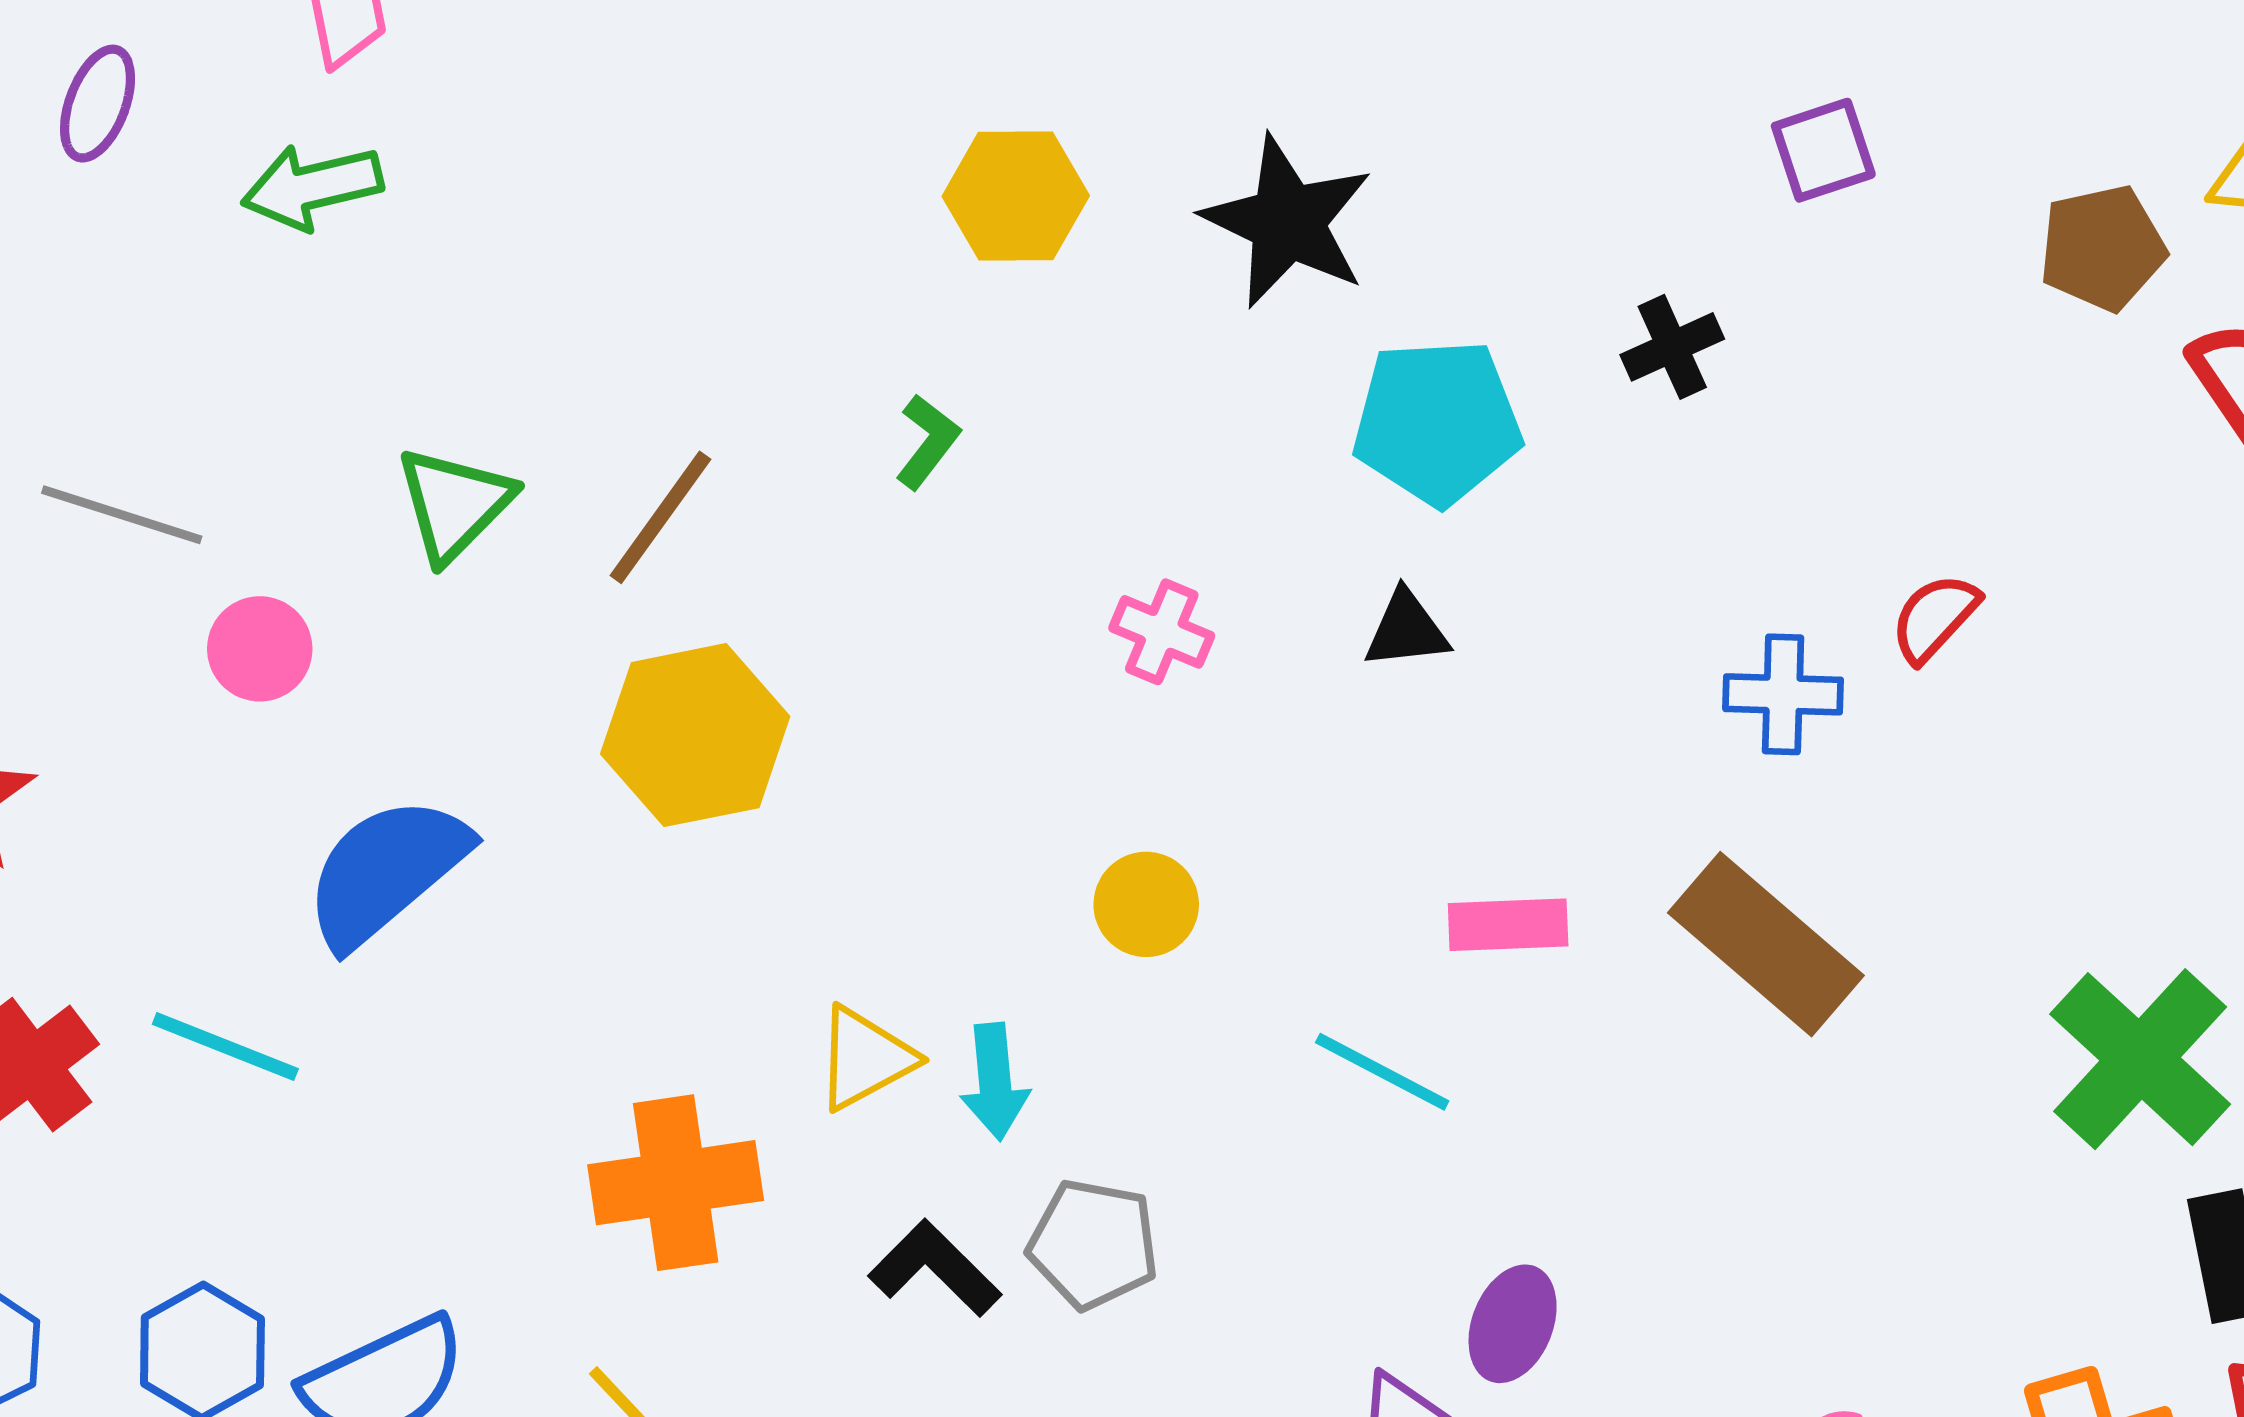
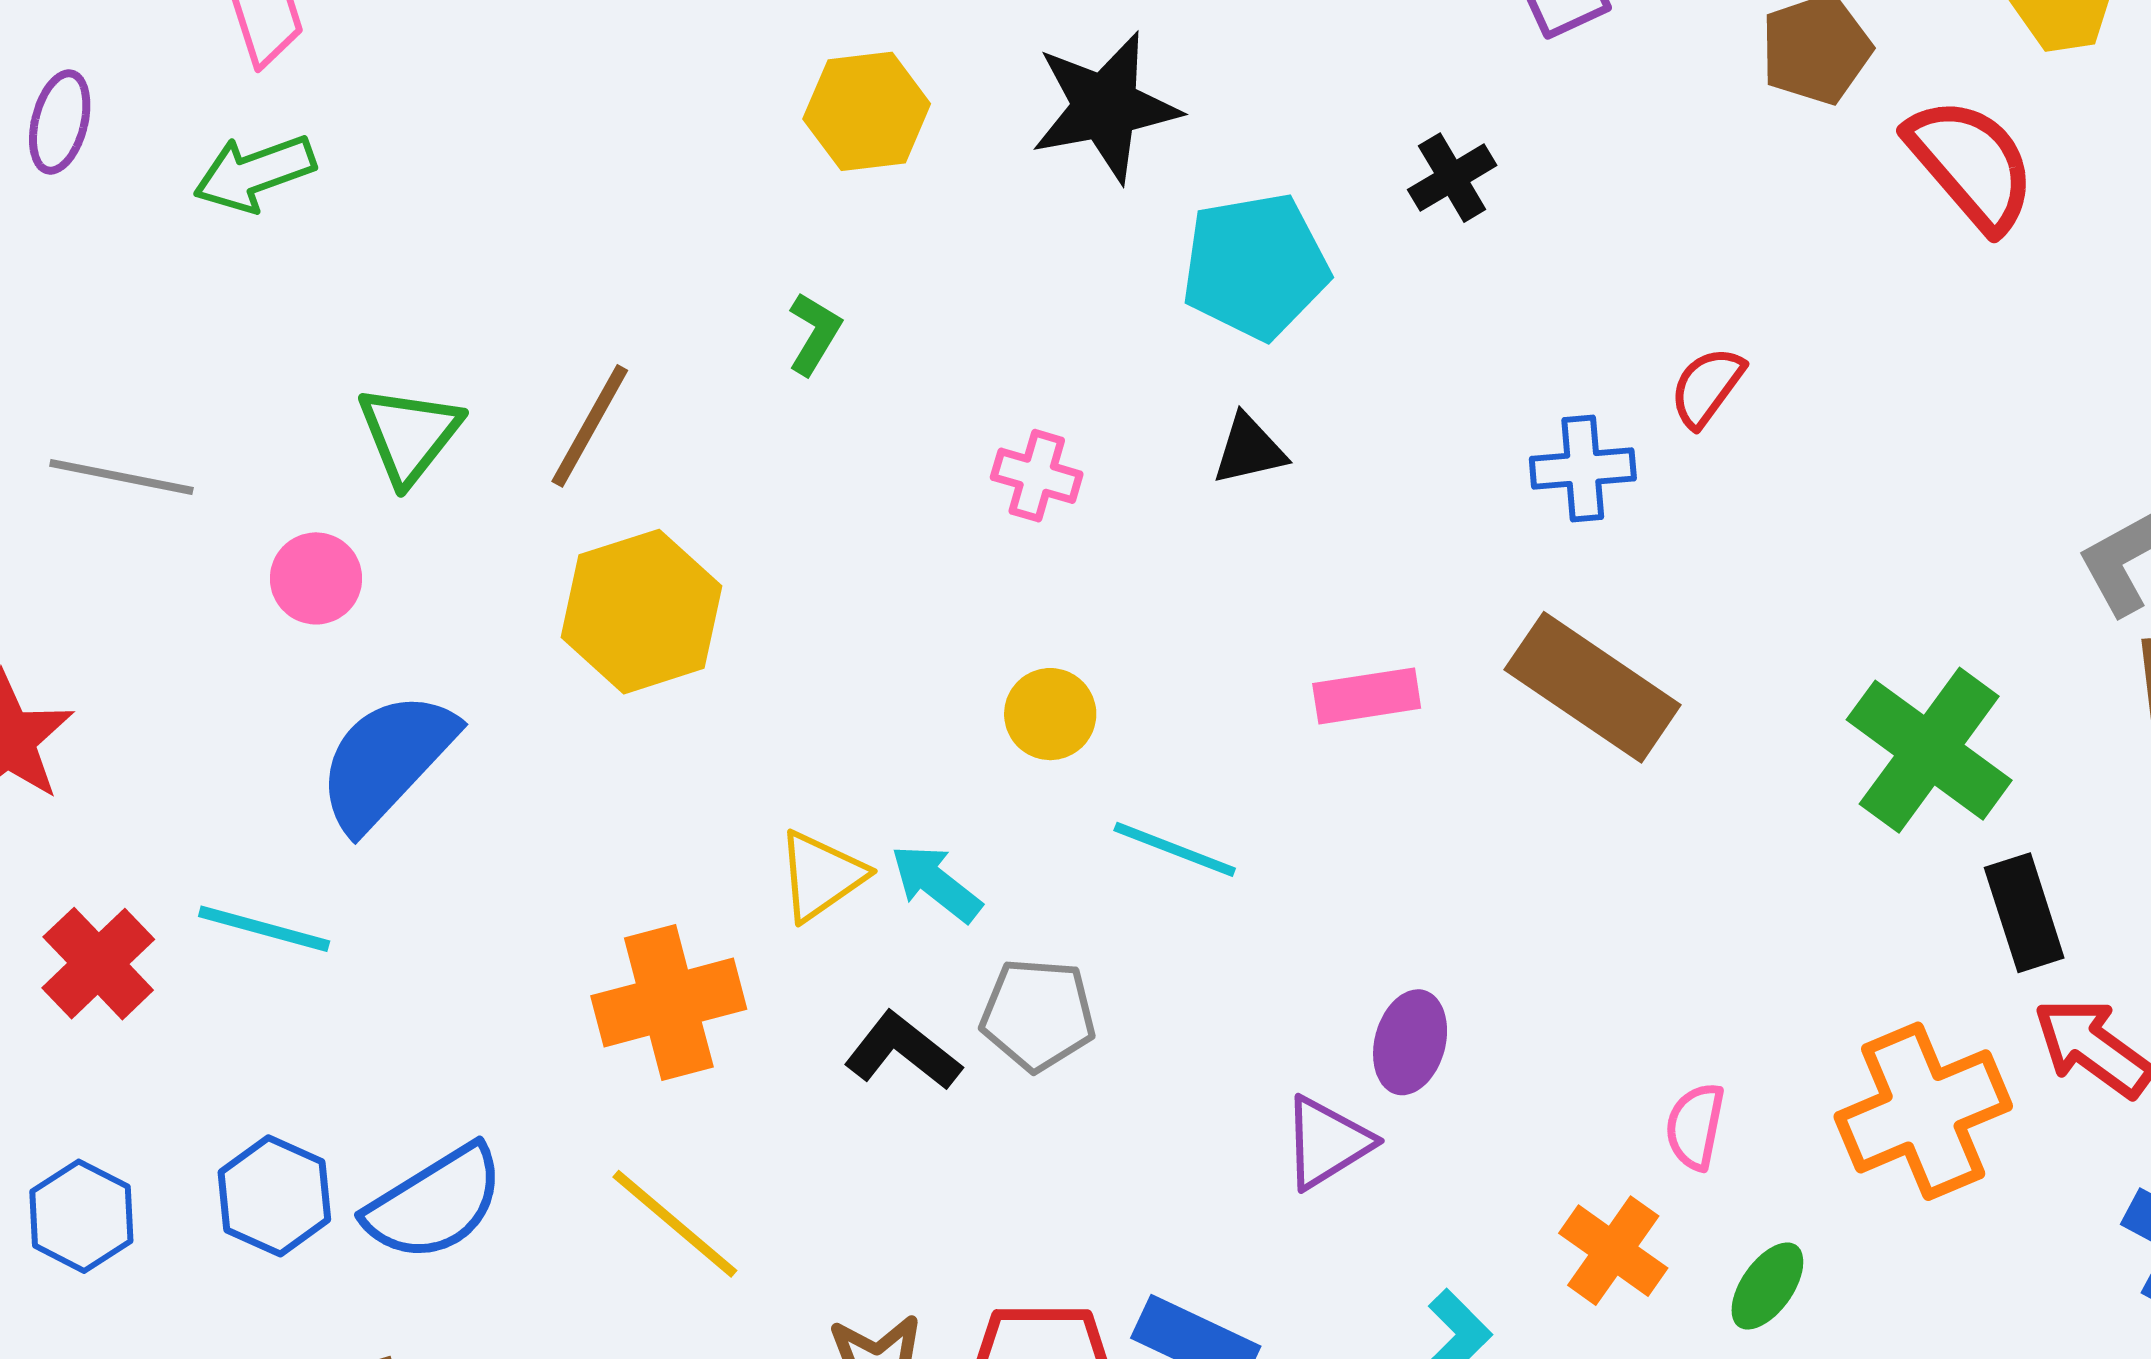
black star: (1287, 222) -> (1105, 107), turned -30
pink circle: (260, 649) -> (316, 578), moved
cyan line: (1382, 1072) -> (1175, 849), moved
cyan arrow: (995, 1082) -> (936, 883), turned 140

